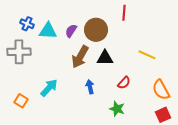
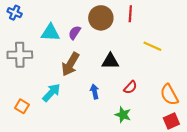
blue cross: (27, 24) -> (15, 13), moved
brown circle: (96, 30) -> (101, 18), moved
yellow line: (147, 55) -> (152, 46), moved
brown arrow: (80, 57) -> (70, 64), moved

